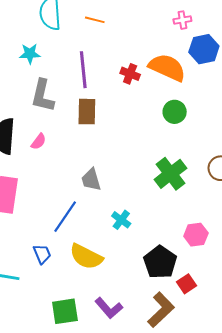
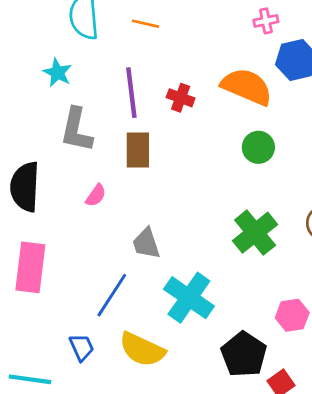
cyan star: (30, 54) -> (57, 73), turned 30
red cross: (130, 74) -> (181, 98), moved
pink semicircle: (39, 142) -> (96, 195), moved
cyan cross: (121, 220) -> (189, 298), size x1.8

